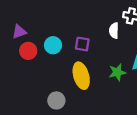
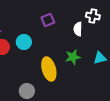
purple square: (82, 44) -> (48, 20), moved, turned -32
green star: (117, 72) -> (73, 57), moved

